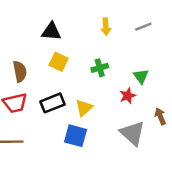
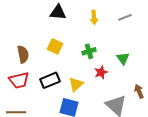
black triangle: (51, 31) -> (58, 12), moved
red star: (128, 96) -> (101, 72), moved

